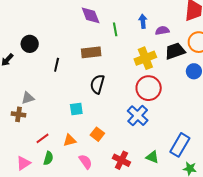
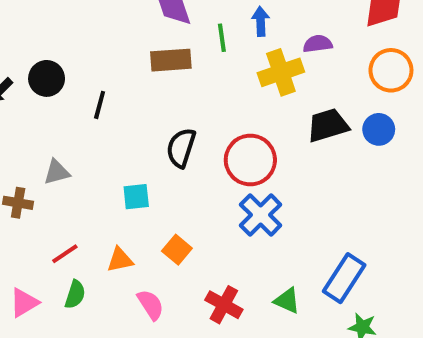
blue arrow: (143, 21) -> (261, 21), moved
black circle: (30, 44) -> (47, 78), moved
black trapezoid: (175, 51) -> (328, 125), moved
brown rectangle: (91, 52) -> (171, 60), moved
yellow cross: (145, 58) -> (281, 72), moved
red circle: (149, 88) -> (250, 160), moved
gray triangle: (28, 98) -> (57, 172), moved

